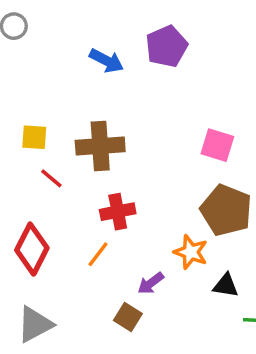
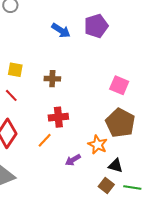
brown cross: (100, 146) -> (52, 79), size x0.6
red line: (51, 178) -> (11, 95), moved
brown square: (128, 317) -> (106, 185), moved

